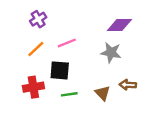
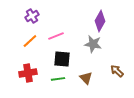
purple diamond: (119, 25) -> (100, 21), turned -60
black square: (60, 70) -> (62, 59), moved
brown arrow: (128, 85) -> (117, 71), moved, turned 40

